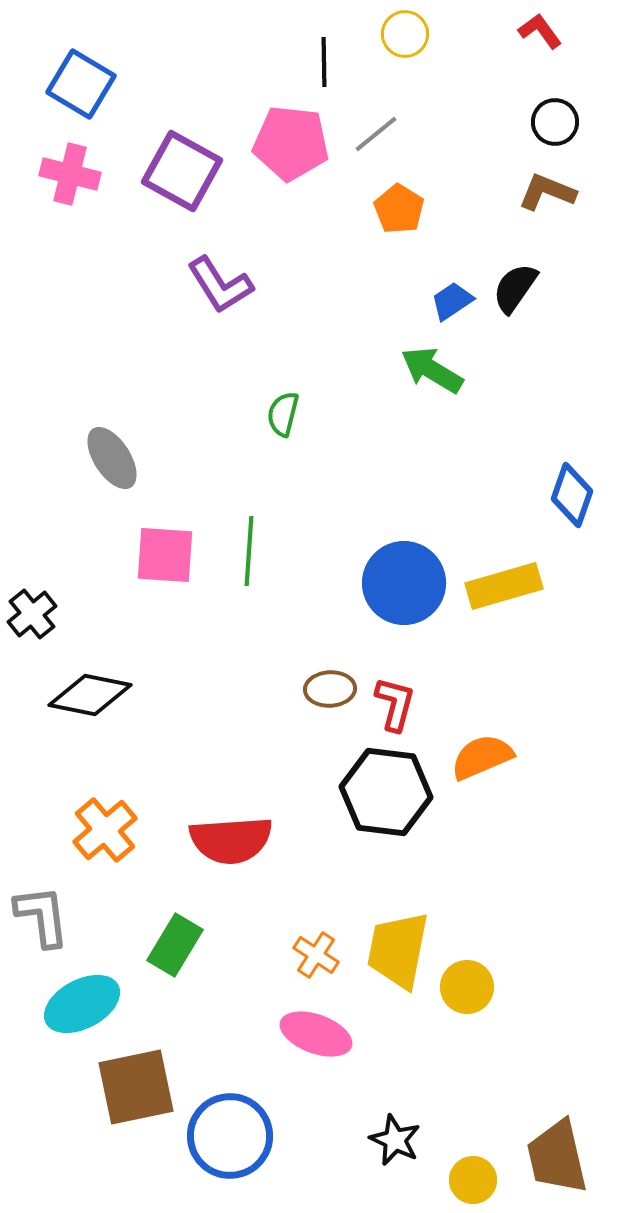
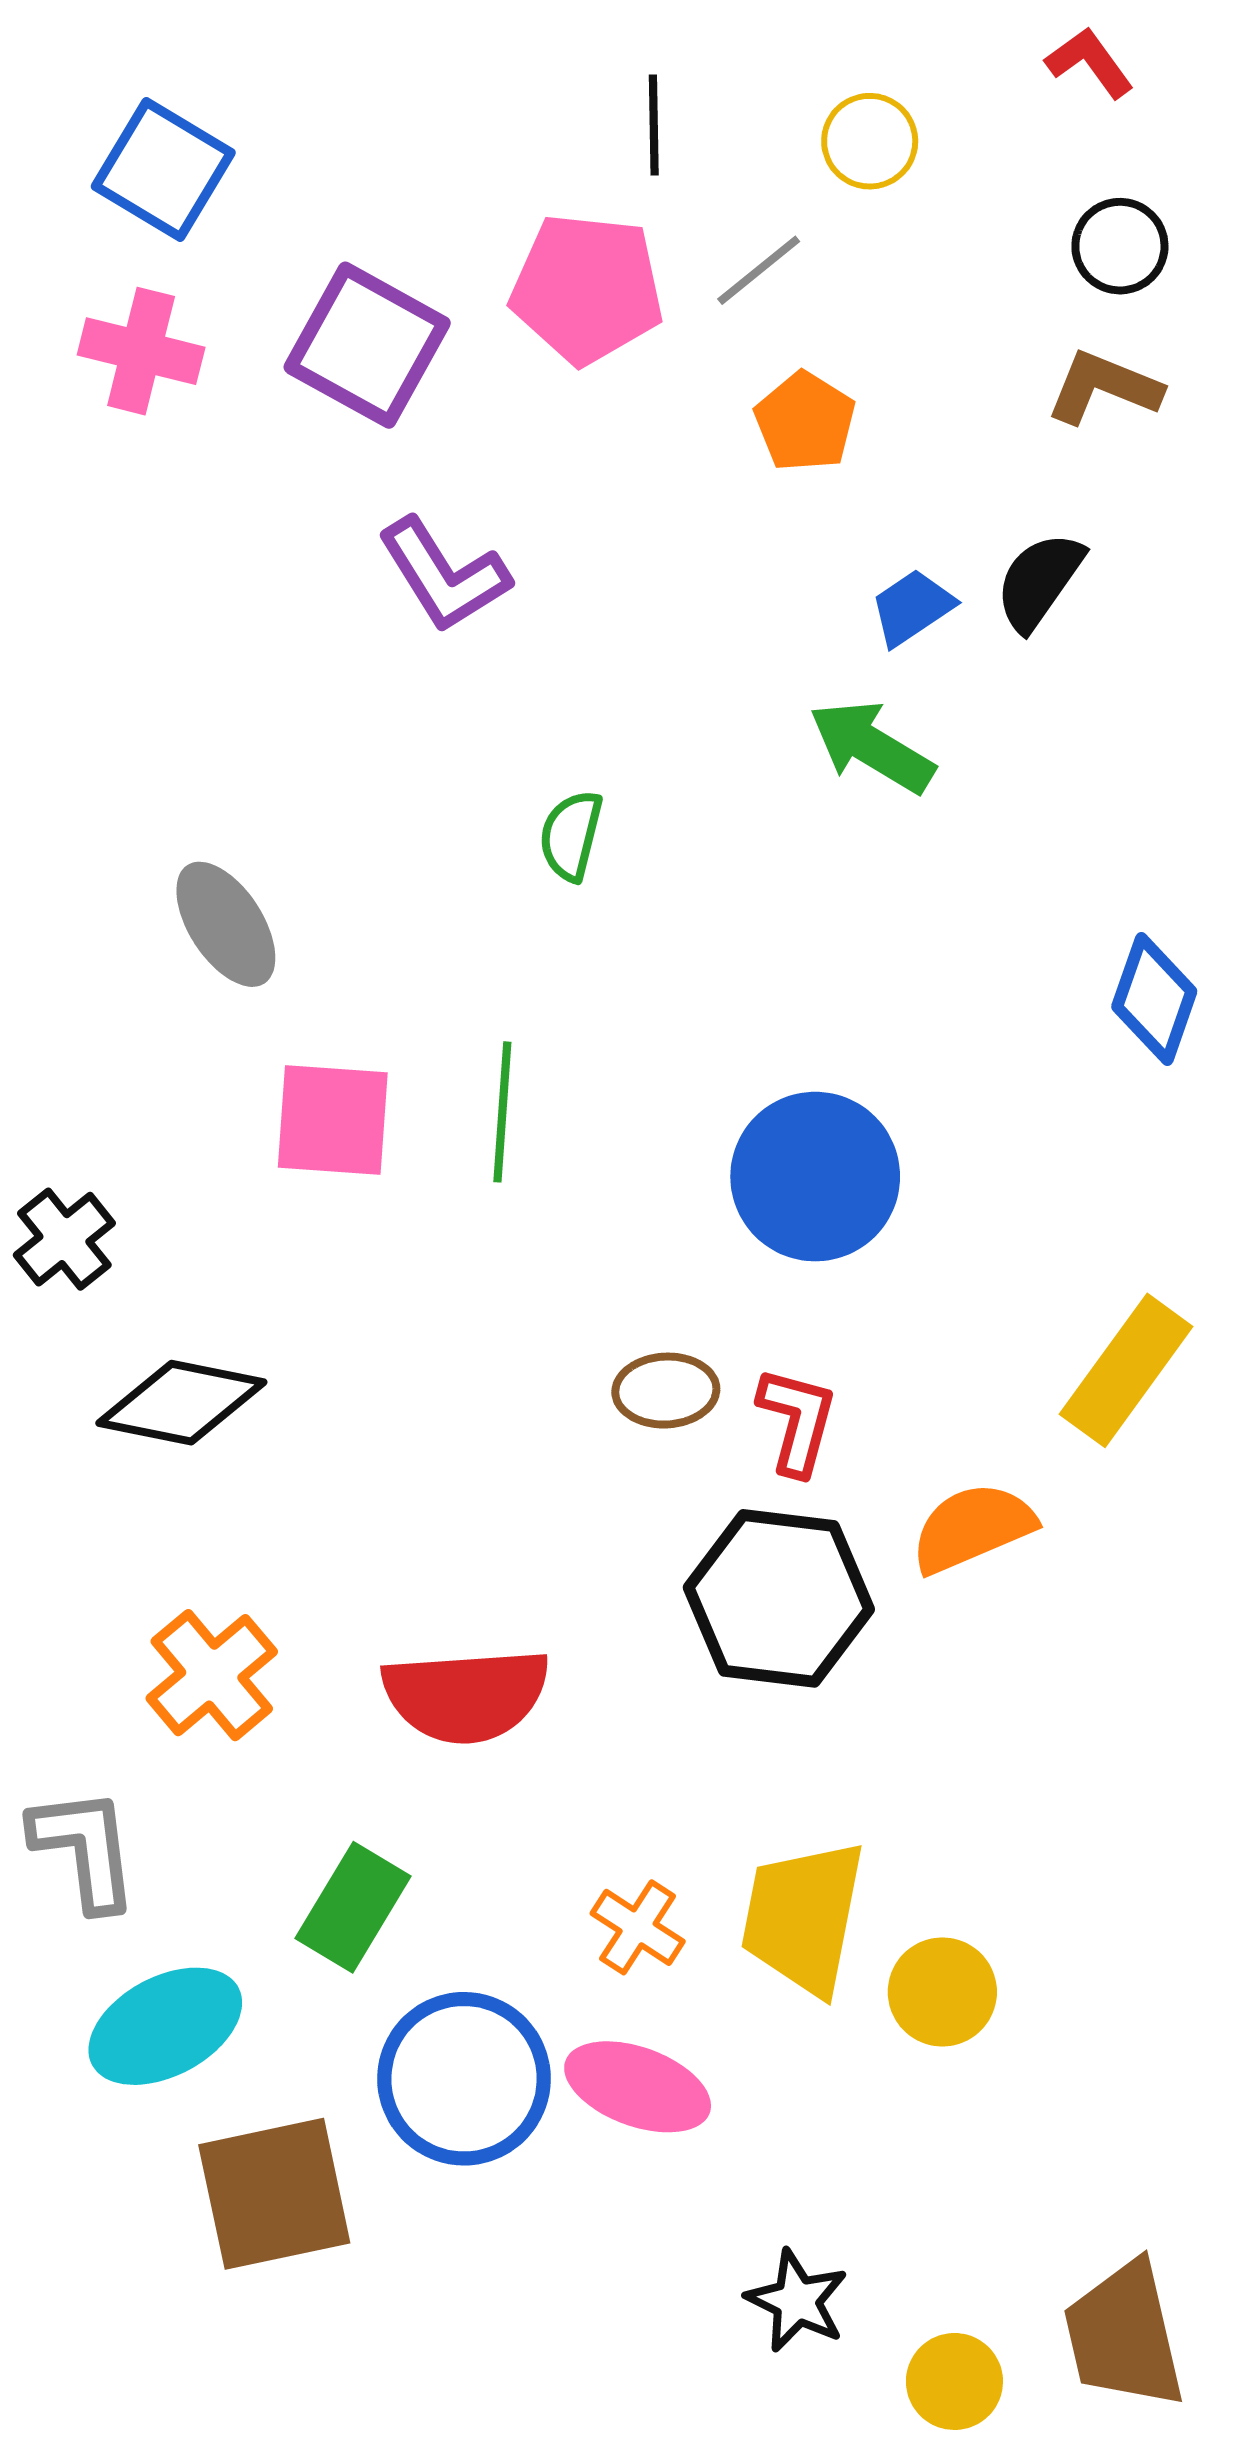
yellow circle: (405, 34) -> (870, 141), moved
yellow rectangle: (504, 586) -> (1126, 1370), moved, turned -38
blue circle: (230, 1136) -> (464, 2079), moved

